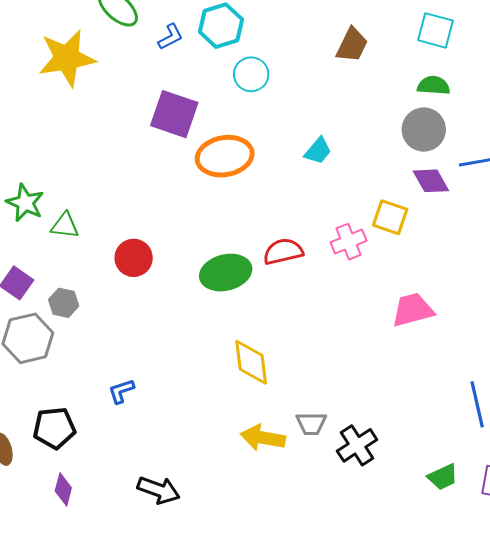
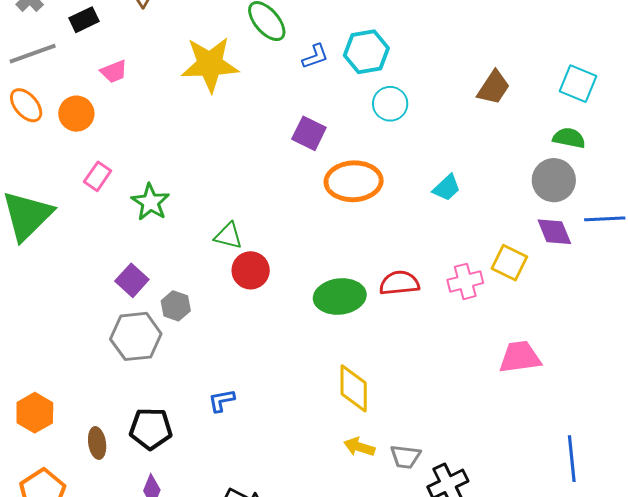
purple square: (174, 114) -> (309, 133), size x0.7
green triangle: (65, 226) -> (228, 236), moved
yellow arrow: (263, 438) -> (359, 447), moved, size x0.7

